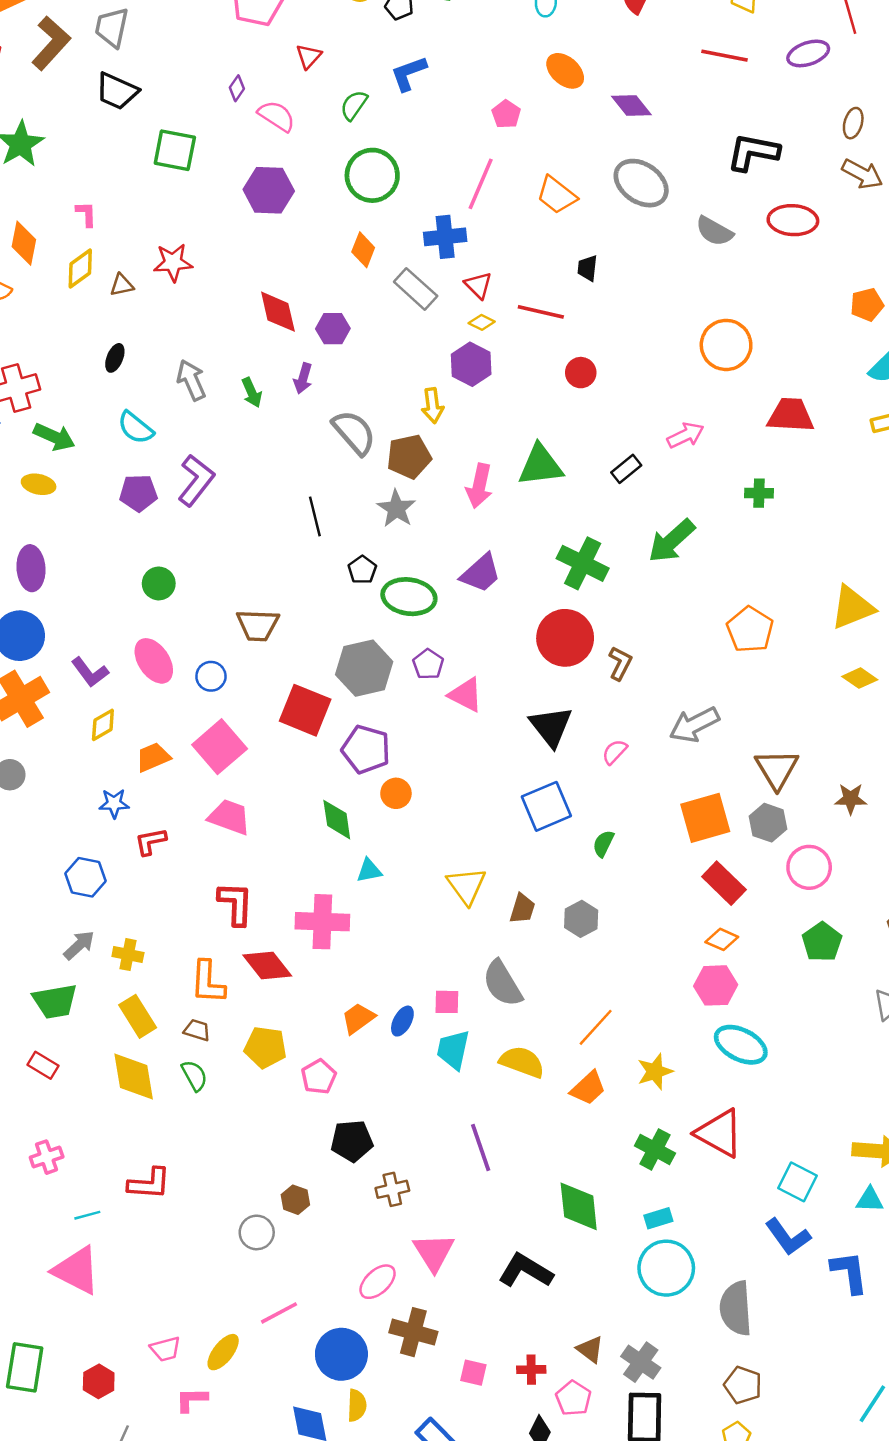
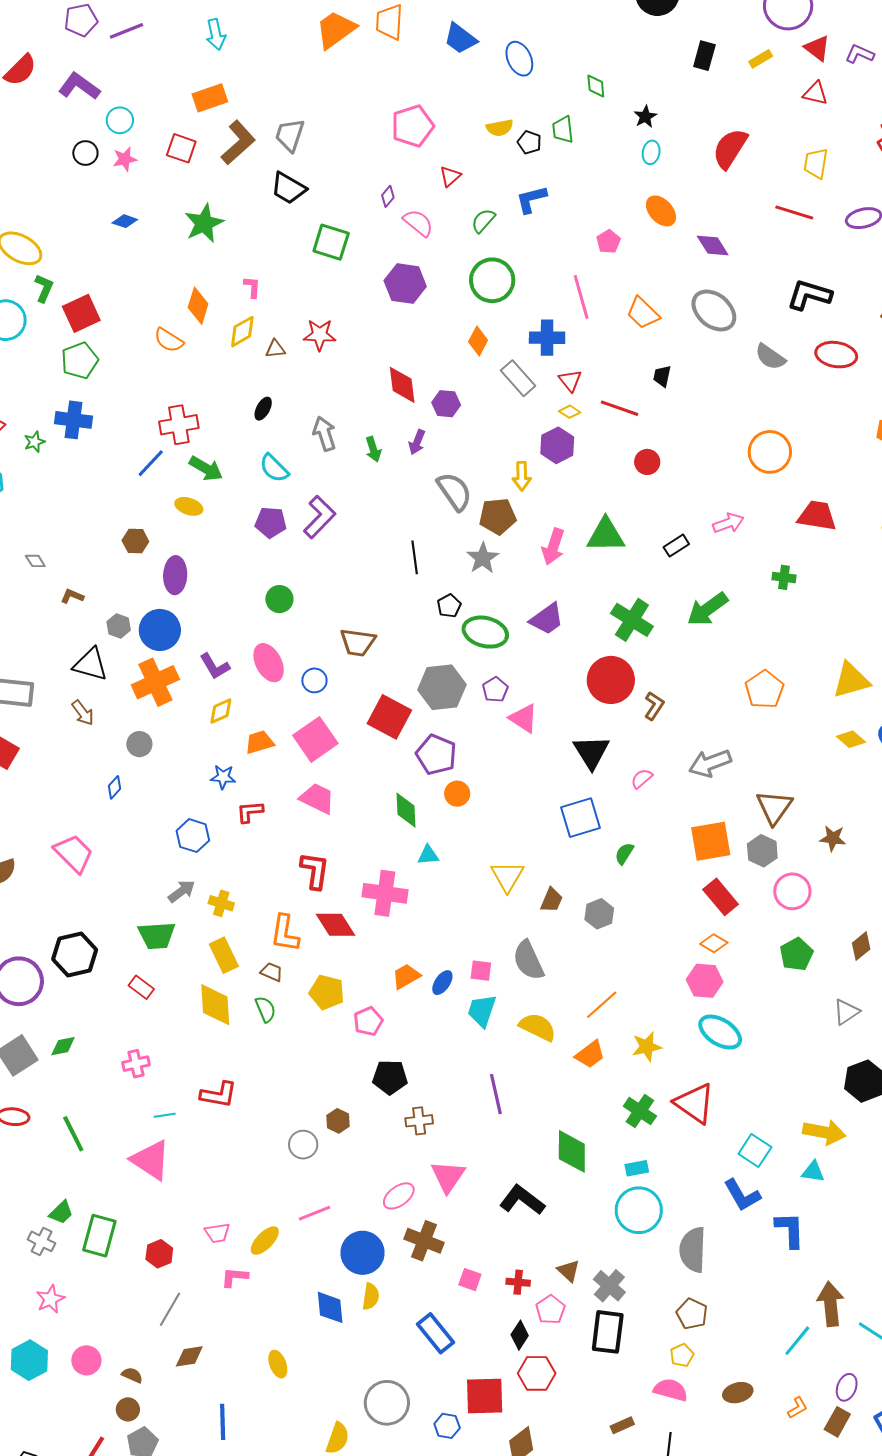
pink line: (481, 184) -> (581, 297), turned -45

